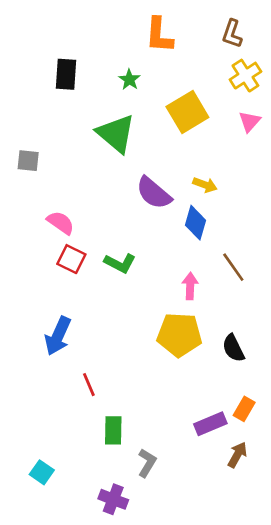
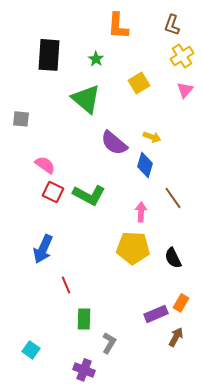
black rectangle: (66, 74) -> (49, 55), size x1.4
yellow square: (187, 112) -> (139, 83), size x0.7
green L-shape: (120, 263) -> (89, 195), size x1.4

